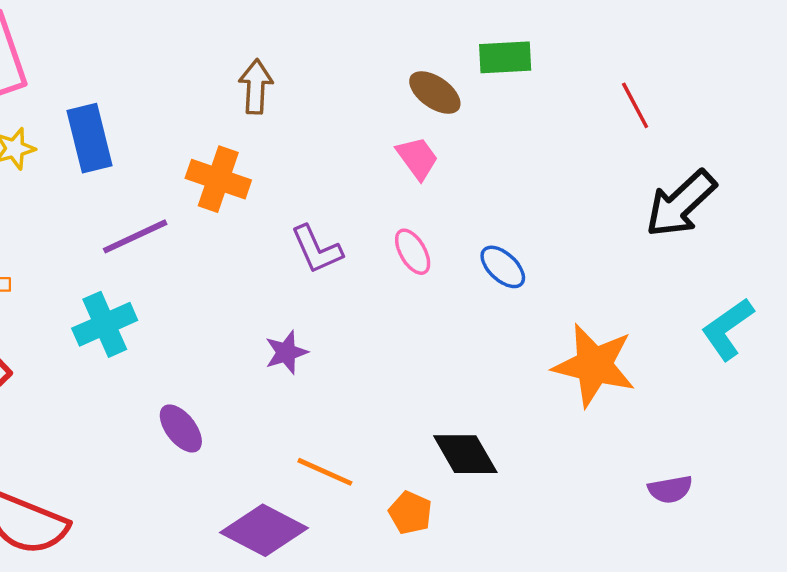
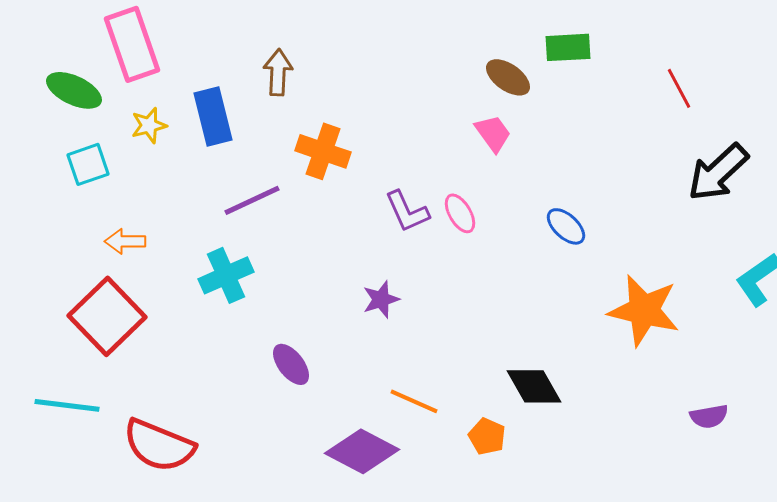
brown arrow: (256, 87) -> (278, 72), moved
pink ellipse: (413, 252) -> (460, 213), moved

